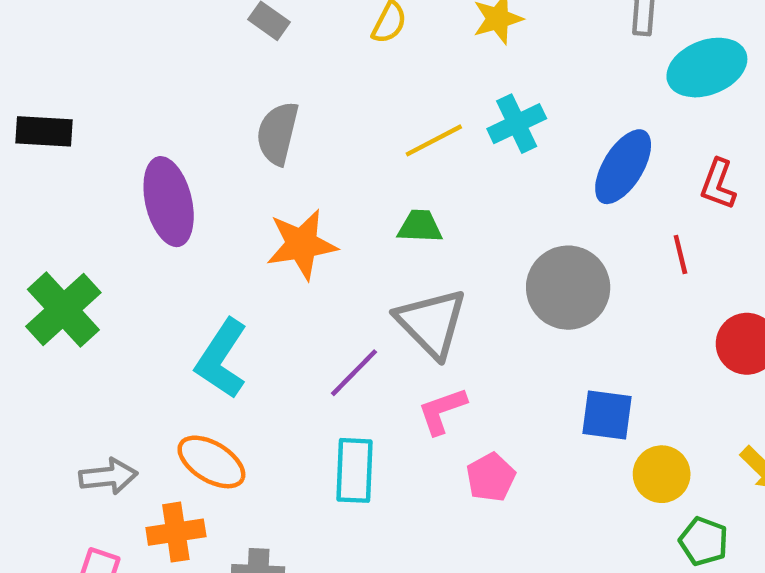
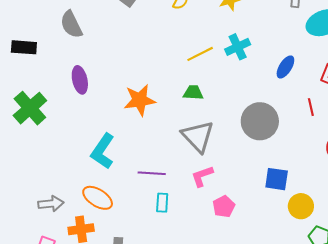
gray semicircle: (278, 133) -> (71, 24), moved, turned -40
blue ellipse: (623, 167) -> (285, 67), size x0.7
purple ellipse: (169, 202) -> (80, 80), size x0.7
green cross: (63, 310) -> (30, 108), moved
purple line: (354, 373) -> (152, 173), moved, turned 48
cyan rectangle: (355, 470) -> (162, 203), size x0.7

